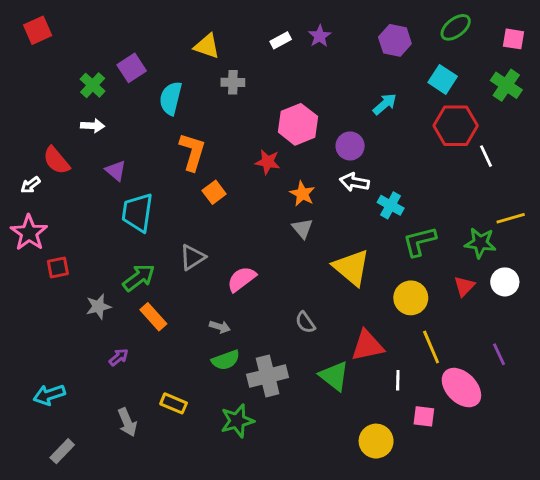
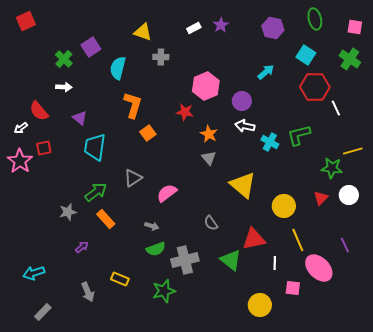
green ellipse: (456, 27) -> (315, 19), turned -65
green L-shape: (419, 241) -> (299, 135), moved
red square: (58, 267) -> (44, 148), moved

